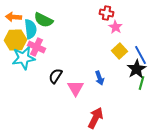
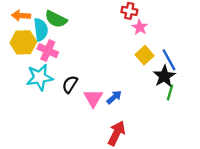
cyan star: (24, 58) -> (40, 77), moved
blue arrow: (100, 78) -> (114, 97), moved, turned -112

